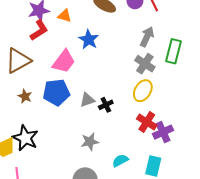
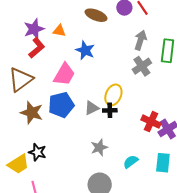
gray cross: (145, 64) -> (142, 66), turned 30
yellow ellipse: (143, 91) -> (113, 95), moved
brown star: (25, 96) -> (32, 113), size x1.6
black cross: (106, 105) -> (110, 110), turned 32
black star: (25, 138) -> (37, 152), size x0.7

